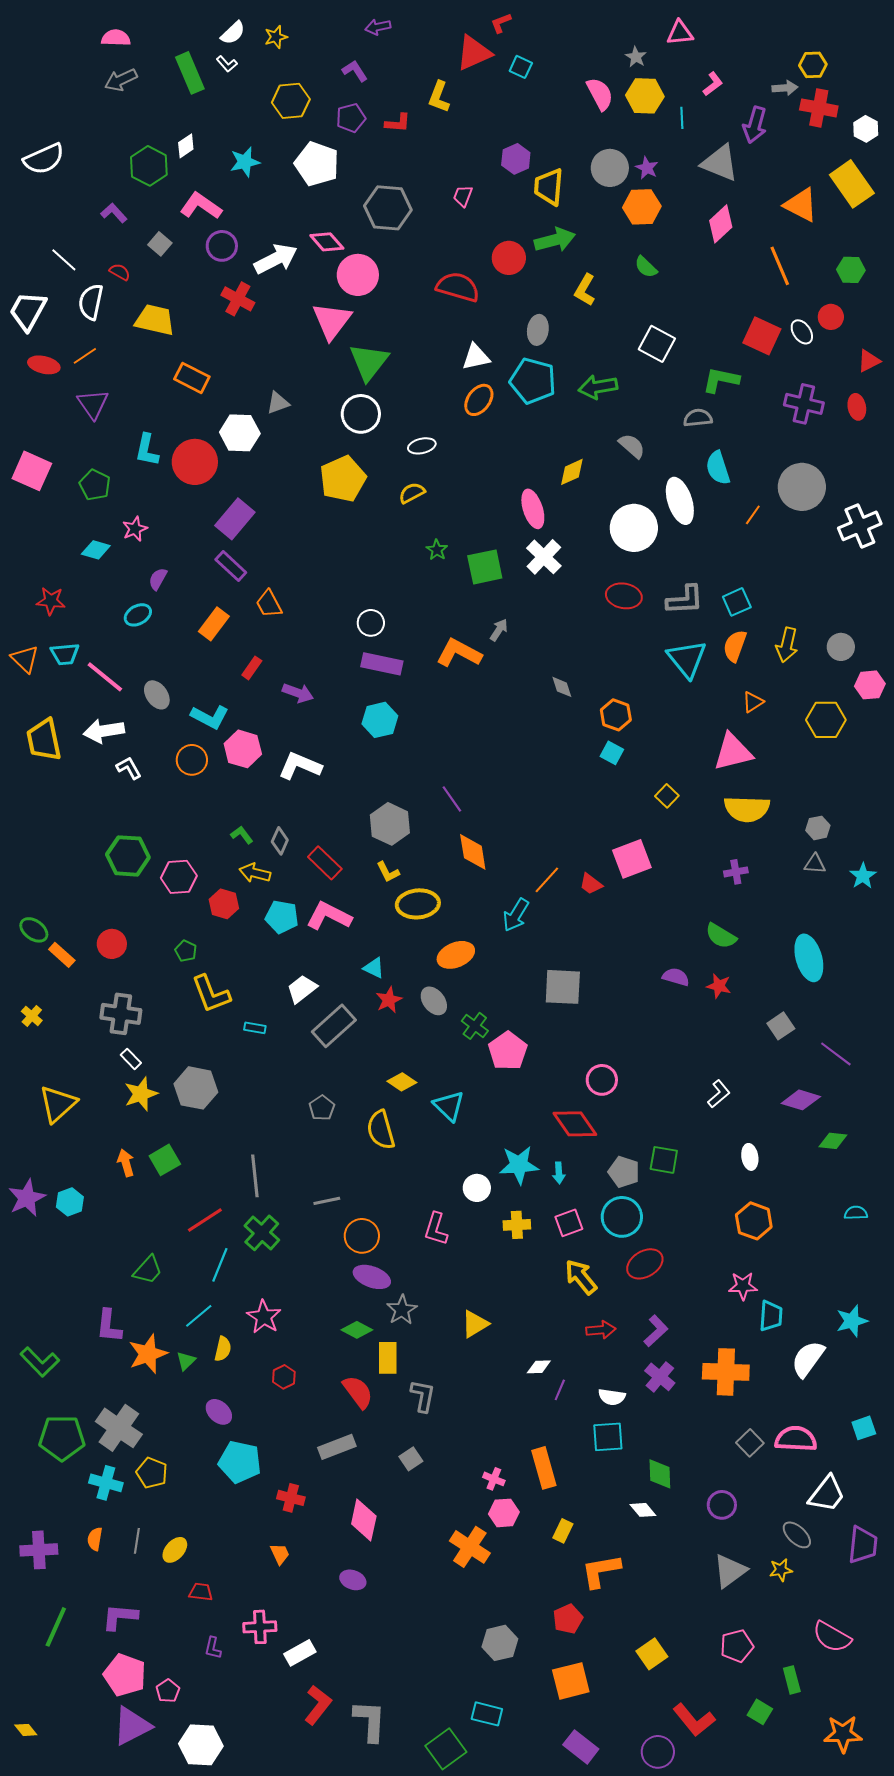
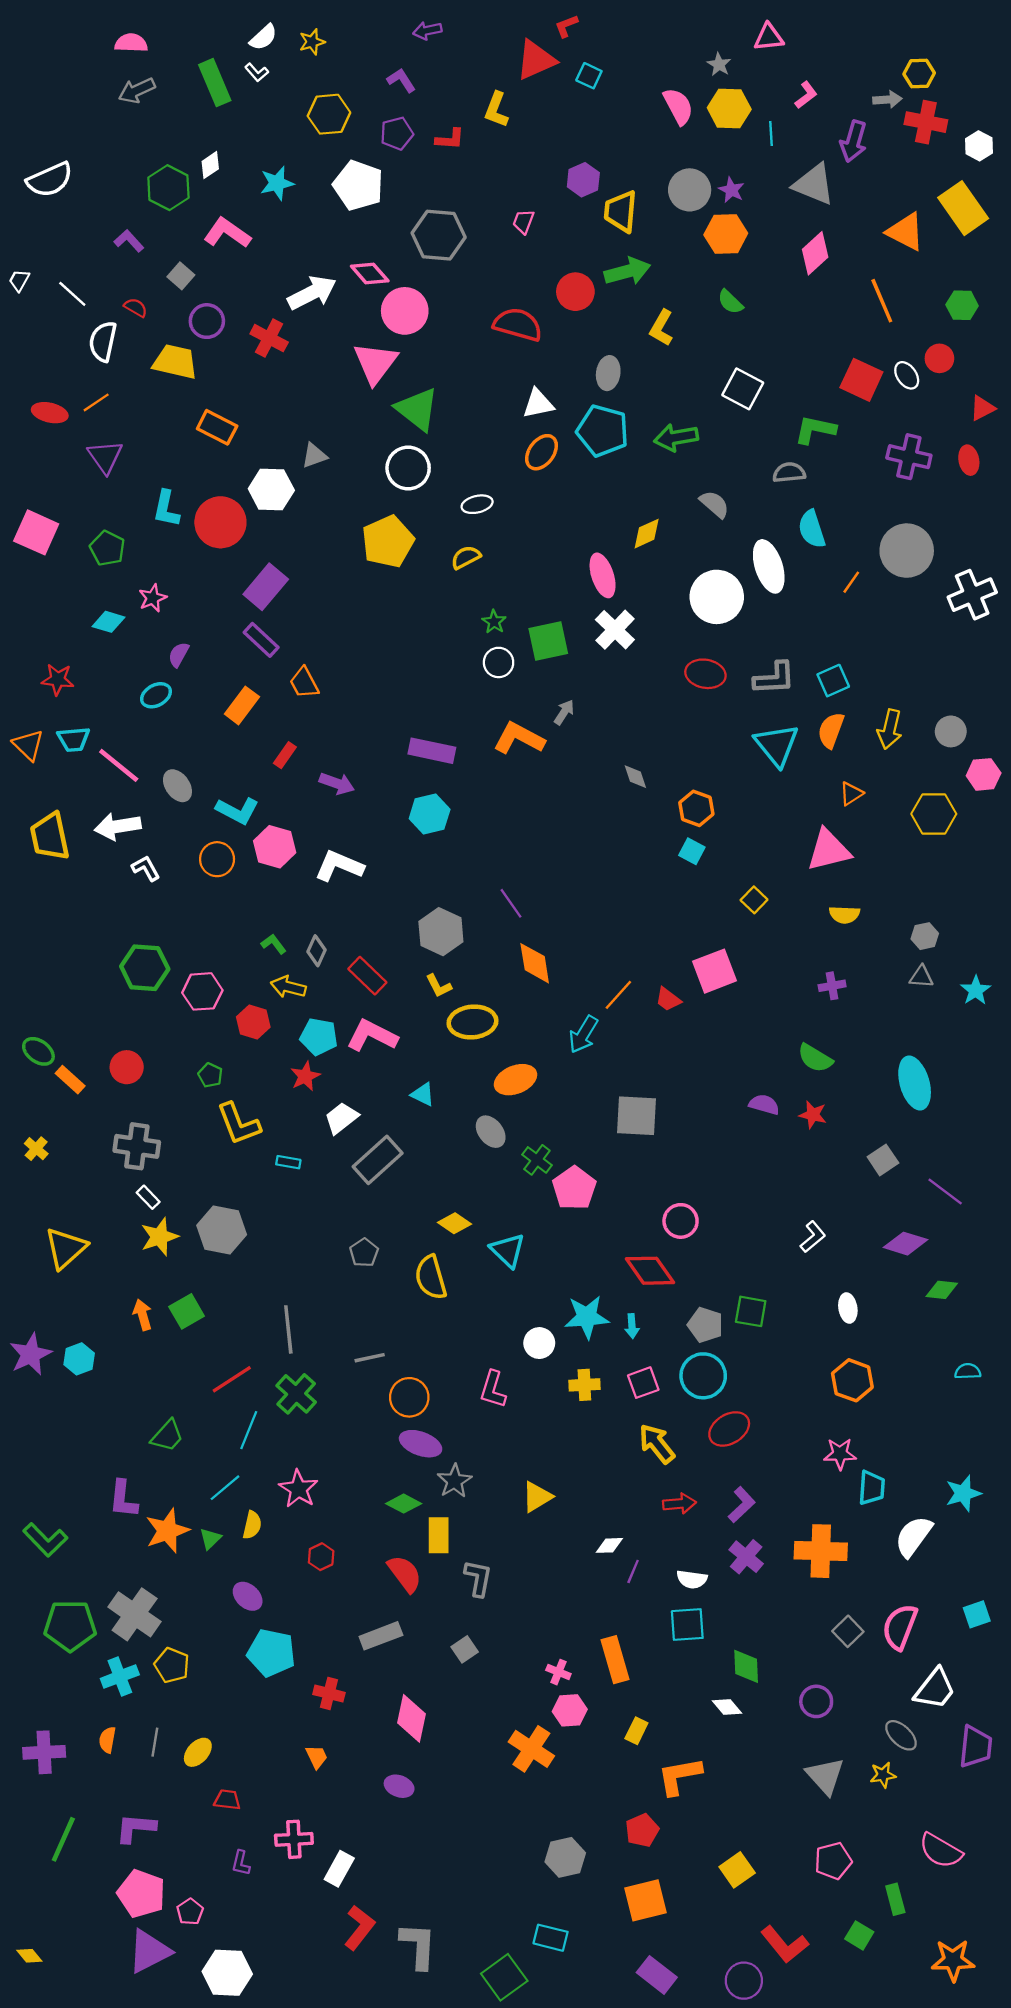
purple circle: (222, 246) -> (207, 321), moved
white trapezoid: (28, 311) -> (19, 280), moved, size x0.5
green triangle: (369, 362) -> (417, 409), turned -30
white circle: (371, 623) -> (499, 662), moved
yellow semicircle: (747, 809) -> (844, 915), size x0.6
red star: (389, 1000) -> (305, 1076), moved
pink semicircle: (796, 1439) -> (900, 1627), turned -72
cyan cross: (106, 1483) -> (120, 1677), turned -36
gray triangle: (730, 1571) -> (825, 1776), turned -36
white rectangle: (300, 1653) -> (339, 1869), turned -32

